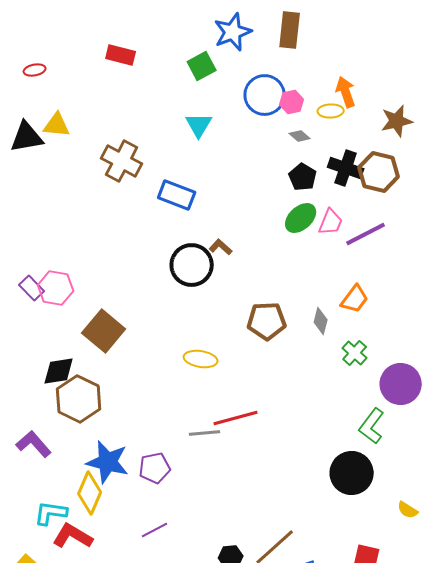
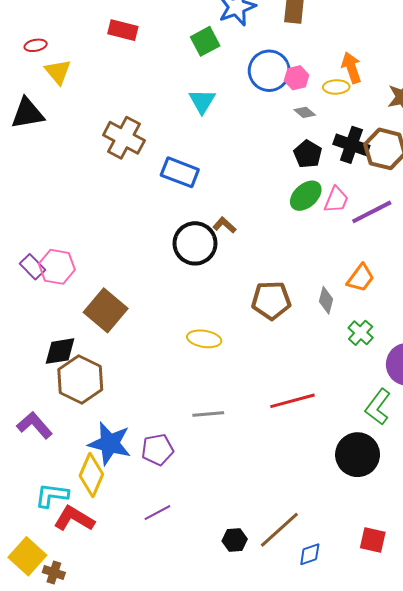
yellow triangle: (57, 125) -> (58, 72), moved, turned 44
red line: (236, 418) -> (293, 401), moved

